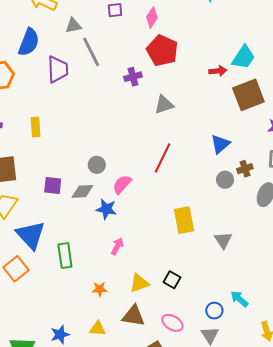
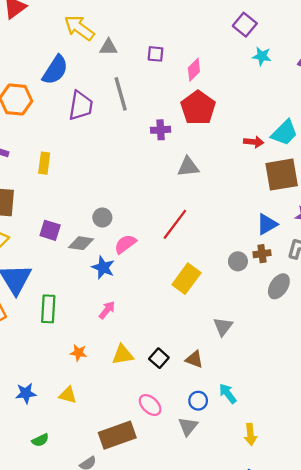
gray triangle: (73, 26) -> (108, 47), moved
blue triangle: (220, 144) -> (267, 224), moved
yellow rectangle: (184, 220) -> (186, 279), moved, turned 36
brown triangle: (134, 316) -> (194, 359), moved, size x0.7

